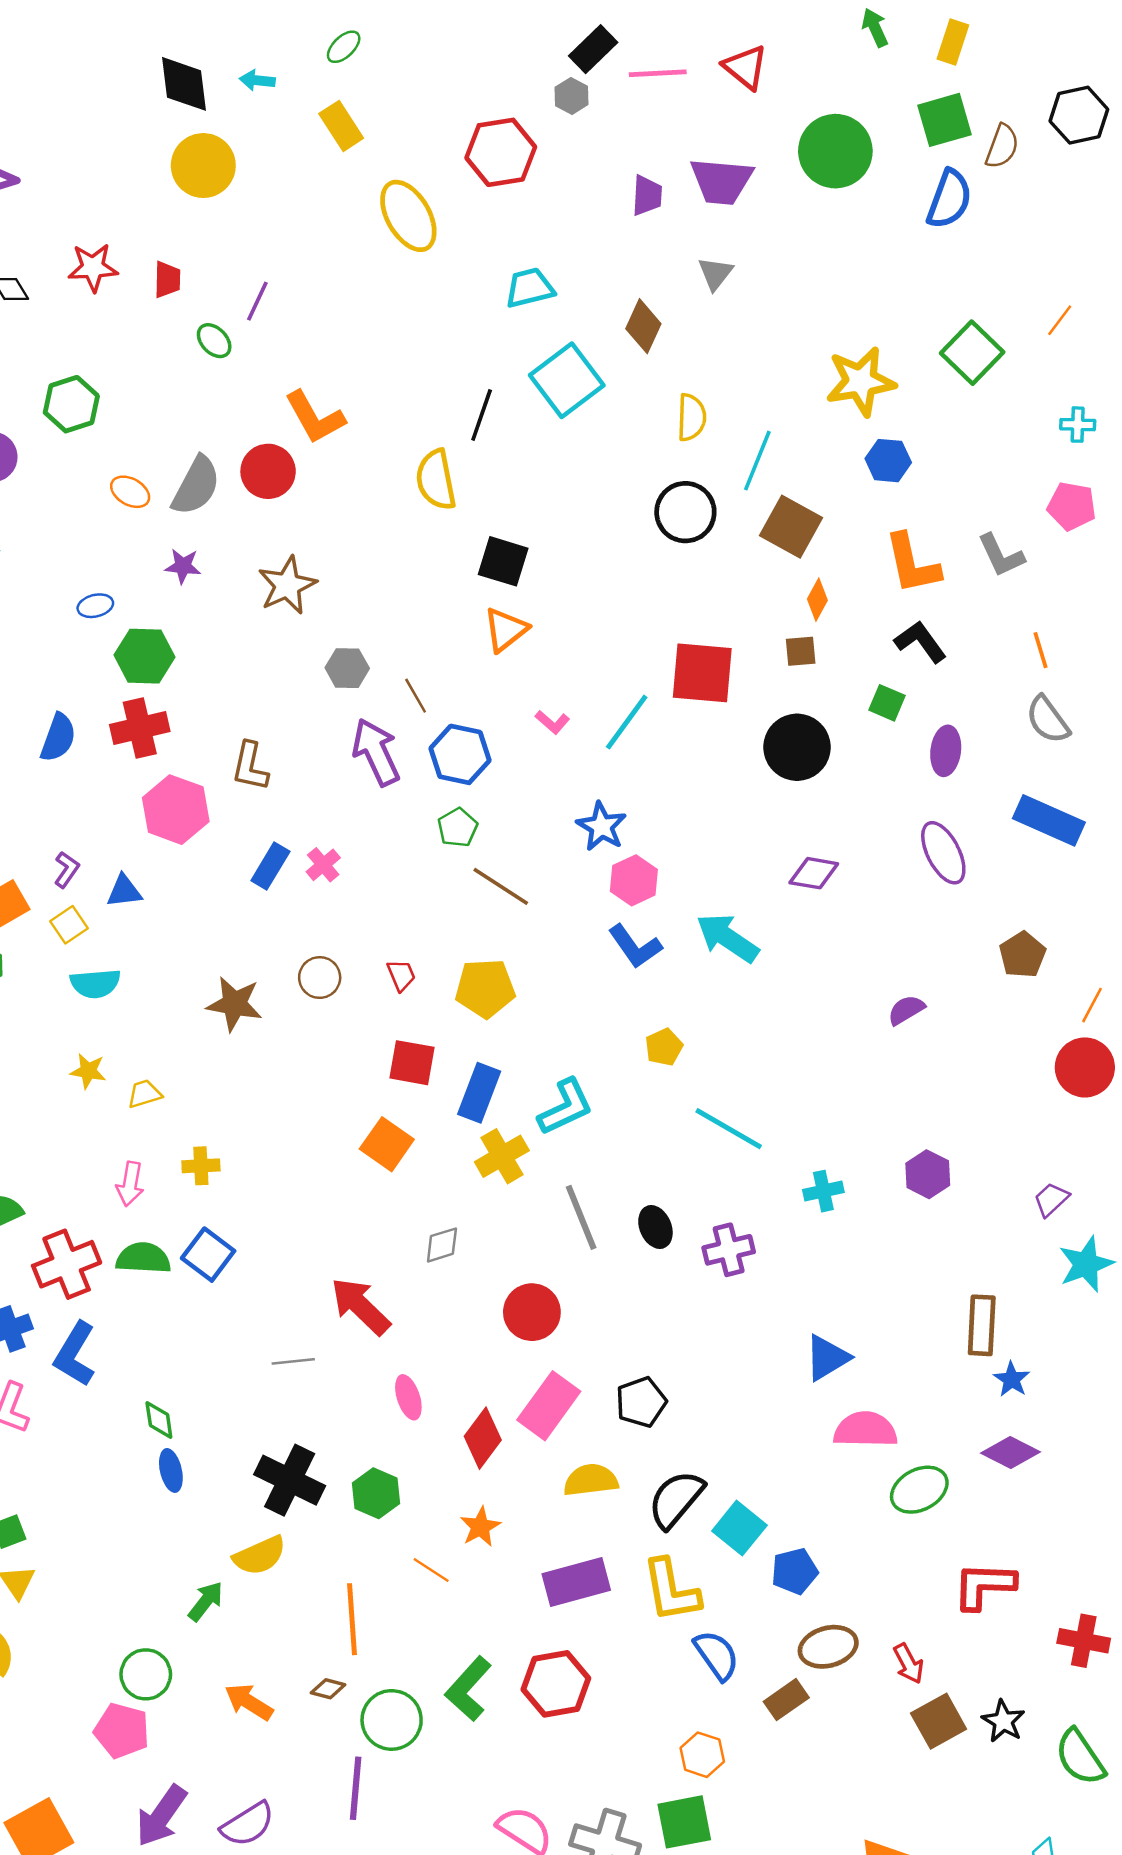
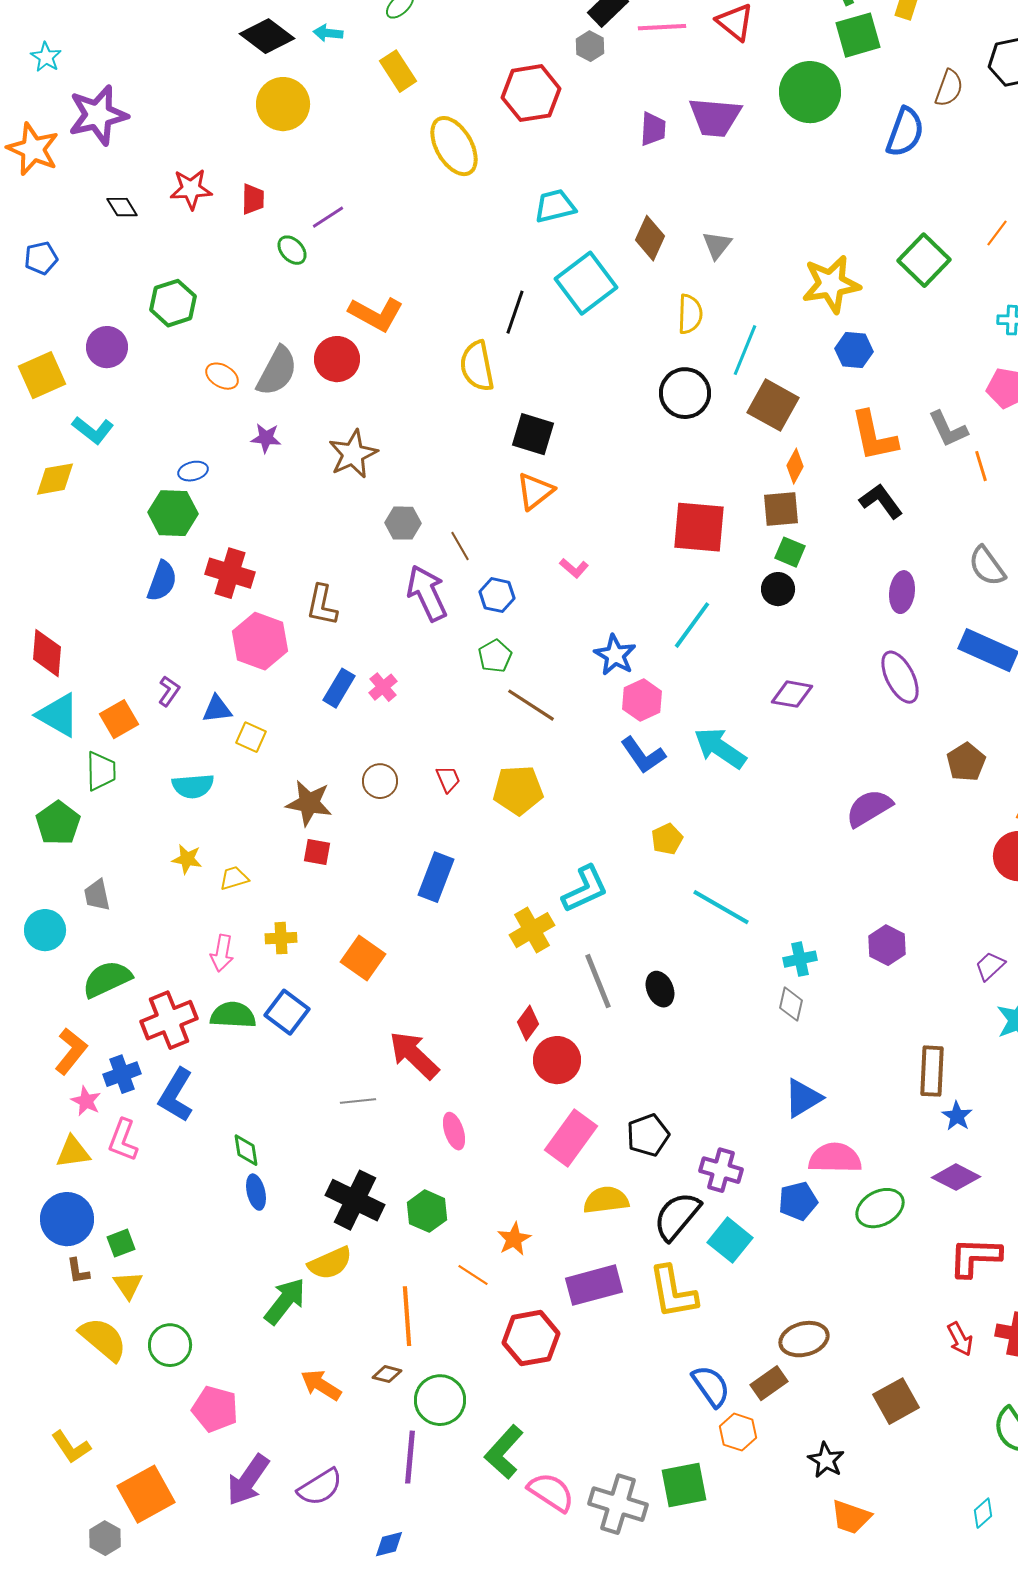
black diamond: (184, 84) -> (267, 36), turned -46
green square: (945, 120) -> (858, 35), moved
gray triangle: (715, 273) -> (717, 245), moved
purple line: (257, 301) -> (328, 217), turned 32
orange L-shape: (315, 417) -> (376, 314), turned -32
orange line: (1040, 650) -> (981, 466), moved
brown square: (801, 651) -> (781, 509), size x1.4
green hexagon: (145, 656) -> (173, 513), moved
green square: (887, 703) -> (790, 552), moved
cyan line: (627, 722) -> (692, 625), moved
red cross: (140, 728) -> (230, 573), turned 30
black circle: (797, 747) -> (778, 589), size x0.6
blue hexagon: (460, 754) -> (497, 595), size x0.7
yellow square: (69, 925) -> (251, 737), moved, turned -32
purple semicircle: (906, 1010) -> (869, 808), size x1.5
red square: (412, 1063) -> (317, 852), moved, size x0.7
blue rectangle: (479, 1093) -> (436, 877), moved
orange square: (387, 1144) -> (363, 958), moved
gray diamond: (442, 1245) -> (791, 1004), moved, turned -60
purple cross: (729, 1250) -> (721, 1170), moved, turned 30
red diamond: (483, 1438) -> (528, 1023), moved, size x0.7
blue pentagon: (795, 1571) -> (798, 1201), moved
red L-shape: (984, 1586) -> (975, 1257), moved
green arrow: (206, 1601) -> (285, 1301), size x1.4
blue semicircle: (717, 1655) -> (711, 1386), moved
red arrow: (909, 1664) -> (960, 1339), moved
green circle: (146, 1674) -> (170, 1345), moved
red hexagon: (556, 1684) -> (531, 1338), moved
green L-shape: (468, 1689) -> (504, 1452), moved
black star: (1003, 1721) -> (826, 1460), moved
orange hexagon: (702, 1755) -> (738, 1432), moved

